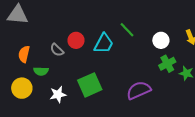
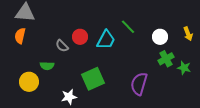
orange semicircle: (24, 54) -> (20, 36), moved
purple semicircle: (139, 90) -> (139, 84), turned -50
white star: (58, 94) -> (69, 97), moved

